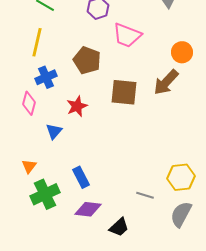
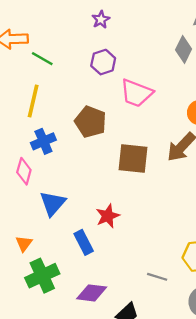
red star: (77, 106) -> (108, 216), moved
blue triangle: (54, 131) -> (53, 203), size x1.4
blue rectangle: (81, 177) -> (84, 242), moved

